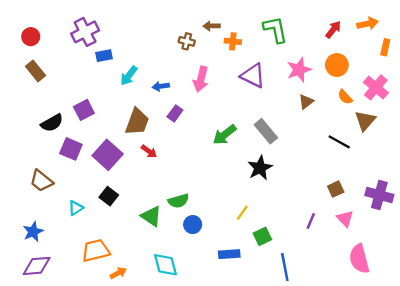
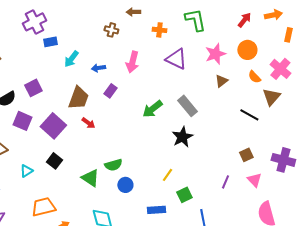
brown arrow: (212, 26) -> (133, 12), moved
brown cross: (187, 41) -> (111, 30), moved

